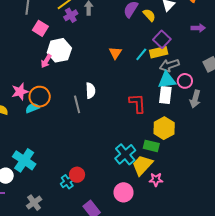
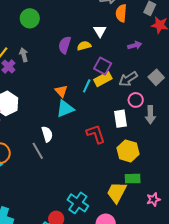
yellow semicircle: (149, 15) -> (84, 46), turned -48
gray arrow: (169, 65) -> (128, 79), moved
cyan triangle: (167, 80) -> (65, 109), moved
green rectangle: (151, 146) -> (133, 179), moved
cyan cross: (125, 154) -> (78, 203), moved
pink star: (156, 180) -> (153, 199), moved

